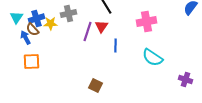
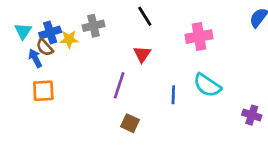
red triangle: (102, 26) -> (142, 54), moved
purple line: (88, 32) -> (119, 85), moved
blue line: (116, 46) -> (173, 95), moved

